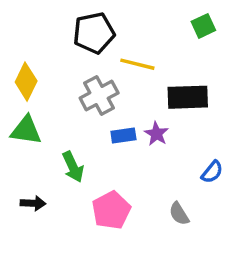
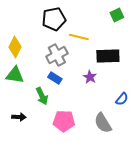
blue rectangle: (123, 135) -> (55, 78), moved, turned 40
pink pentagon: (111, 210) -> (64, 121), turned 30
gray semicircle: (179, 214) -> (103, 123), size x1.5

